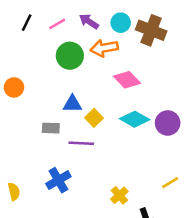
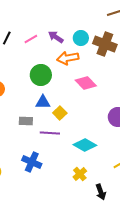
green circle: (70, 56) -> (41, 75), moved
cyan diamond: (135, 119) -> (85, 145), moved
blue cross: (58, 180) -> (32, 162), turned -36

